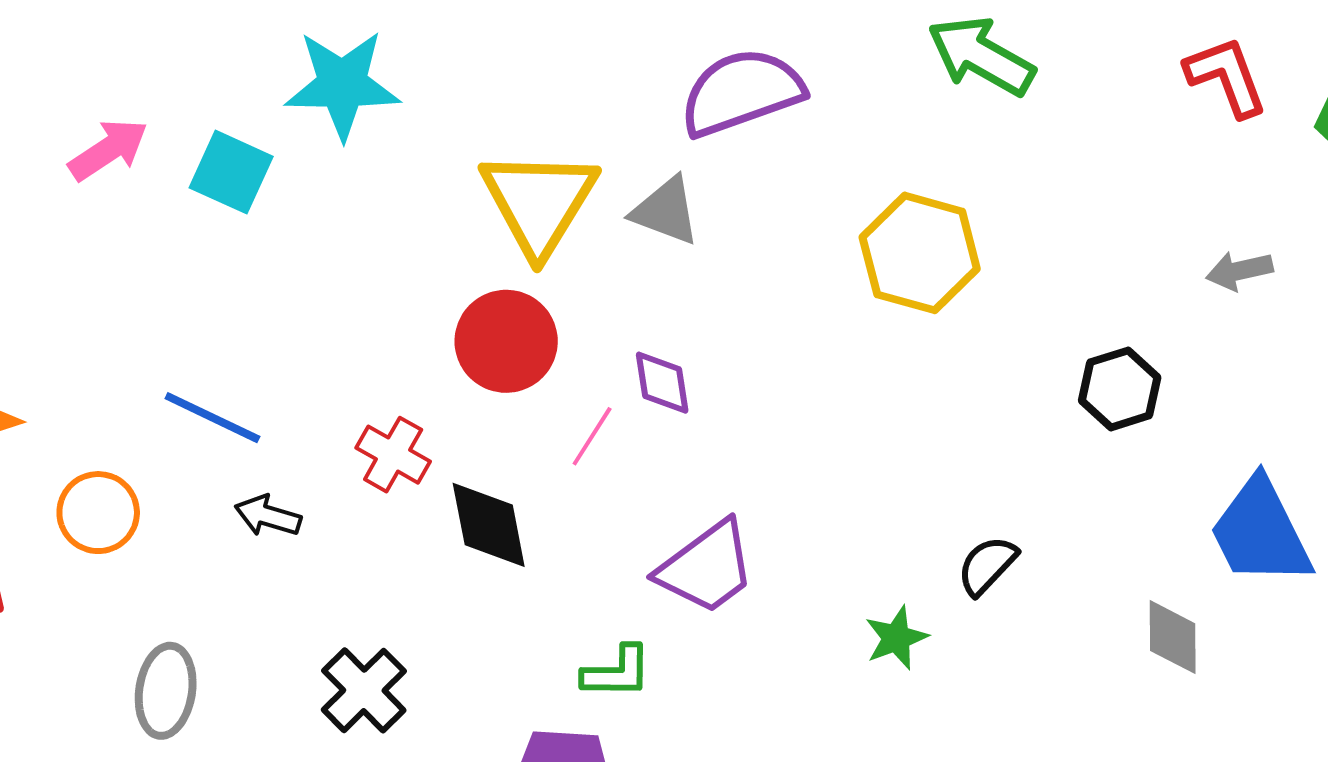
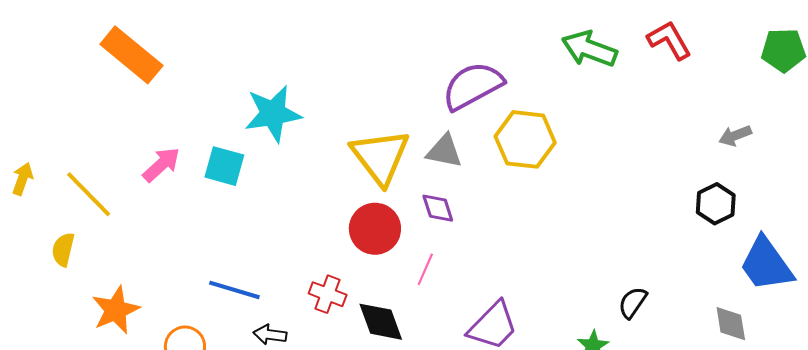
red L-shape: (1226, 77) -> (669, 40), moved
yellow hexagon: (920, 253) -> (525, 139), moved
purple diamond: (662, 383) -> (438, 208), moved
black hexagon: (1120, 389) -> (716, 204), moved

